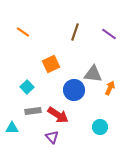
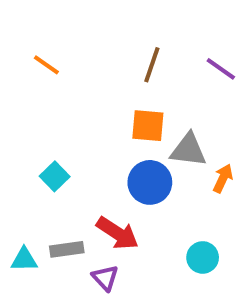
orange square: (51, 64) -> (148, 126), moved, turned 30
gray rectangle: (33, 111) -> (67, 249), moved

